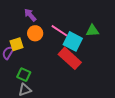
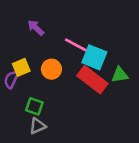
green triangle: (92, 31) -> (120, 75), moved
orange circle: (35, 33) -> (51, 69), moved

